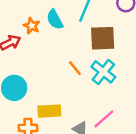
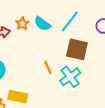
cyan semicircle: (55, 20) -> (42, 24), turned -42

